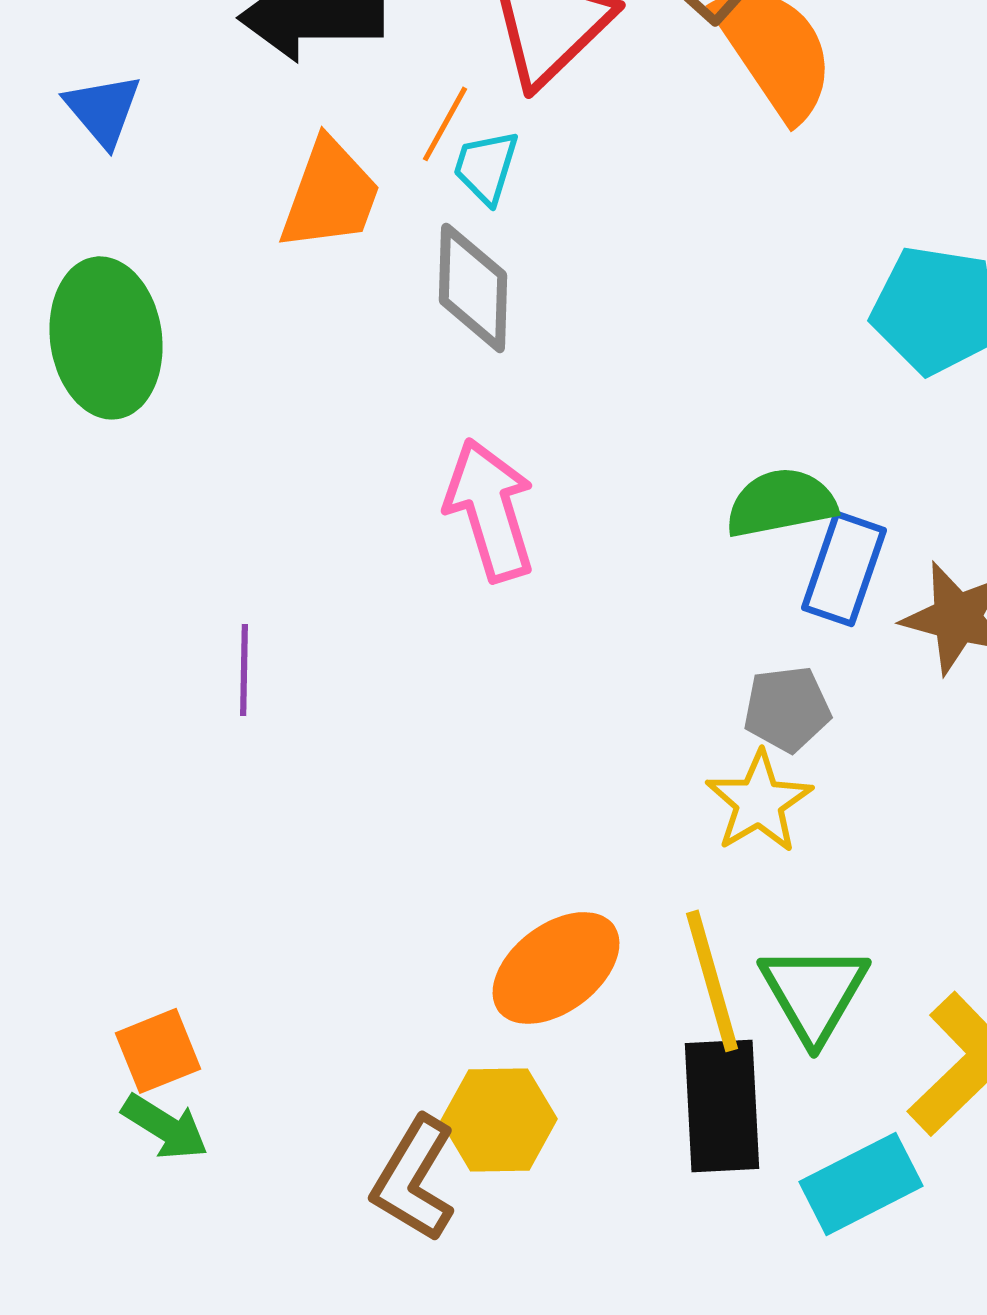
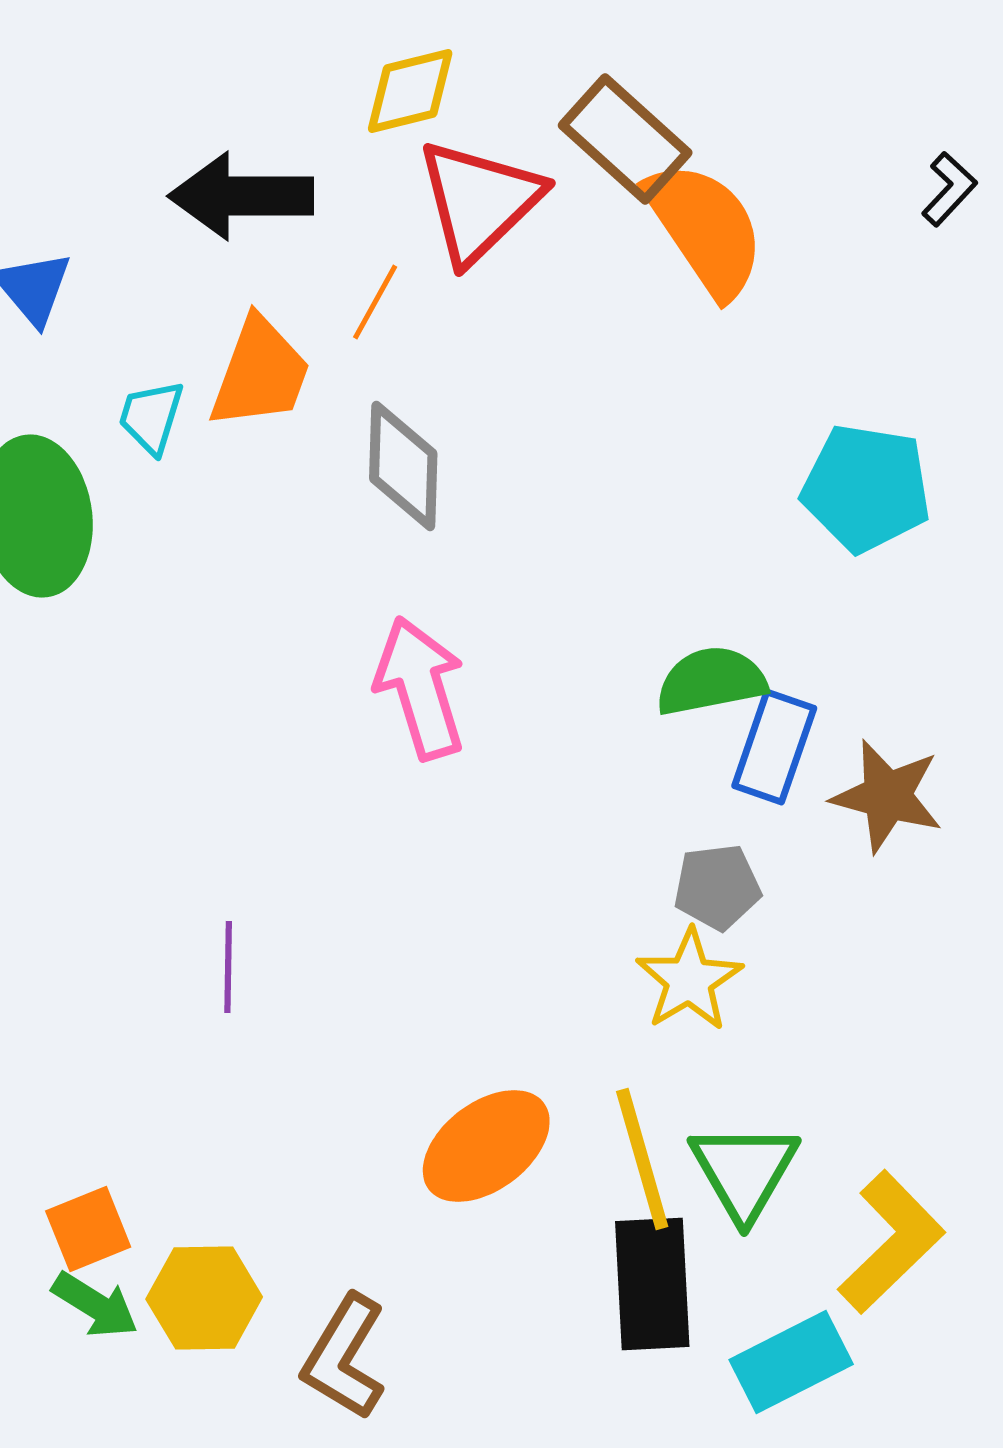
cyan trapezoid: (486, 167) -> (151, 417), moved
purple line: (244, 670) -> (228, 967), moved
yellow hexagon: (499, 1120) -> (204, 1298), moved

